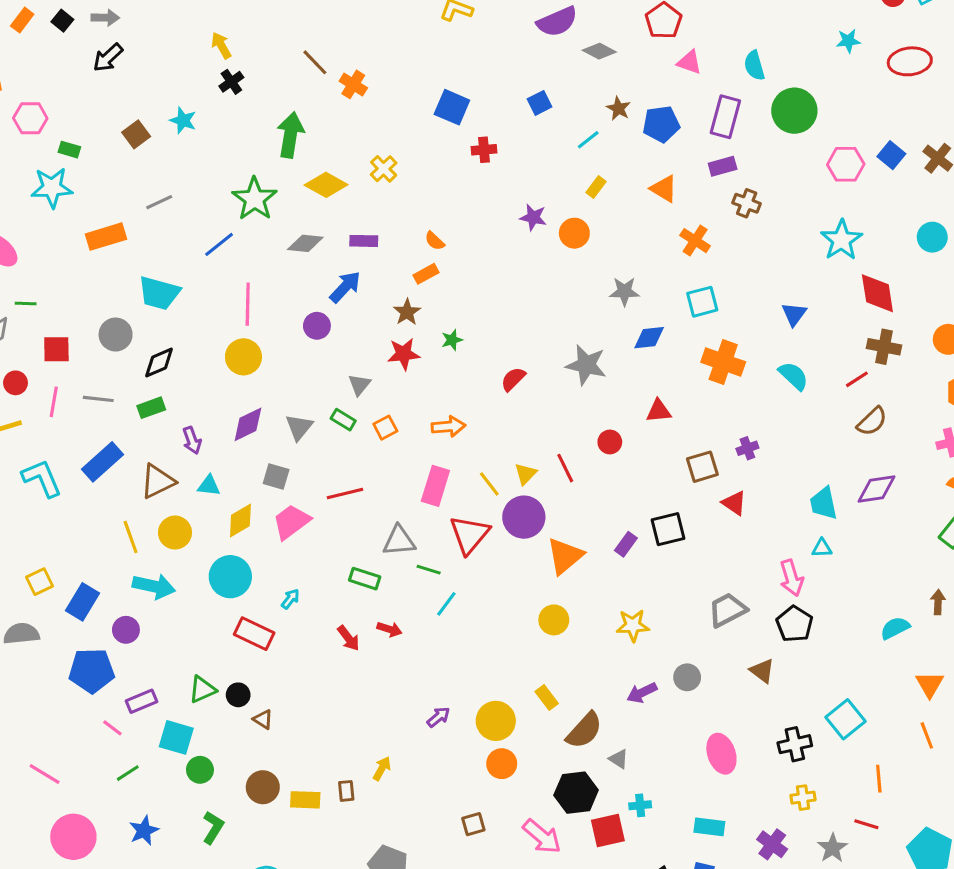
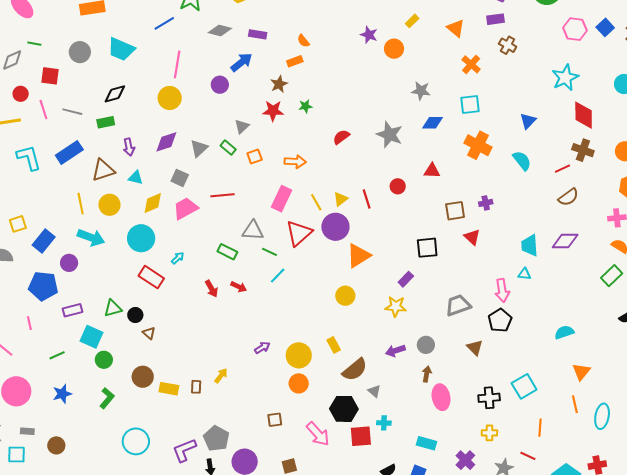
gray circle: (116, 335) -> (80, 52), moved
pink line: (54, 402) -> (43, 110), turned -36
purple rectangle: (626, 544) -> (406, 279), moved
brown arrow: (938, 602) -> (427, 374), moved
pink line: (112, 728) -> (29, 323), moved, turned 32

